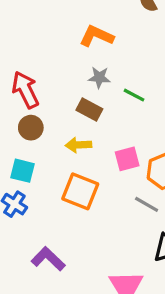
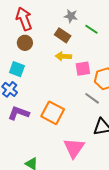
yellow arrow: (78, 145) -> (63, 56), moved
orange square: (80, 191) -> (53, 113), moved
purple L-shape: (48, 259) -> (19, 113), moved, turned -30

